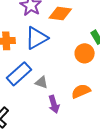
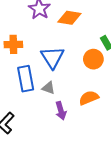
blue triangle: (36, 38) -> (52, 57), moved, turned -35
blue rectangle: (19, 74) -> (26, 79), turned -60

